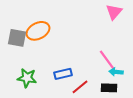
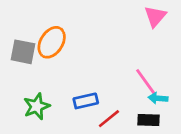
orange ellipse: (38, 31) -> (52, 42), turned -30
green star: (27, 78) -> (37, 106), turned -30

